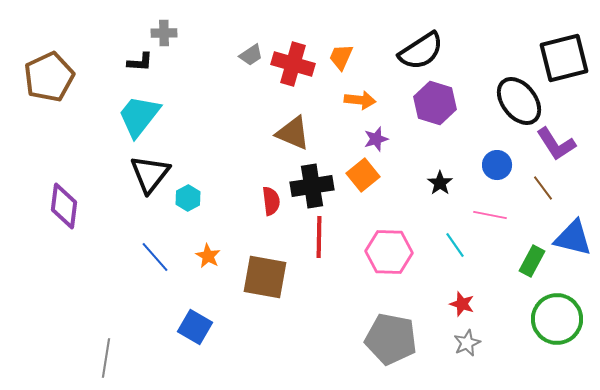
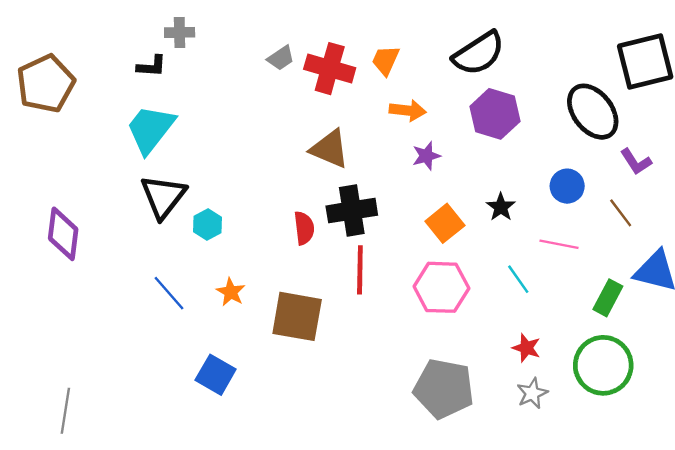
purple L-shape: (556, 144) -> (636, 162), size x0.7
orange square: (363, 175) -> (445, 223), moved
green circle: (557, 319) -> (603, 365), moved
gray line: (106, 358) -> (65, 411), moved

